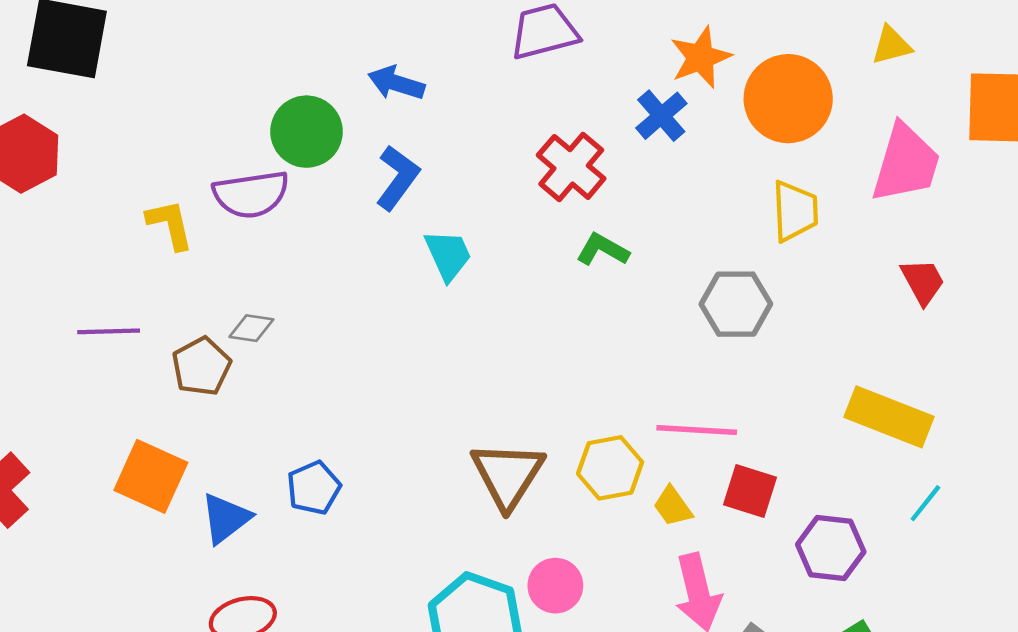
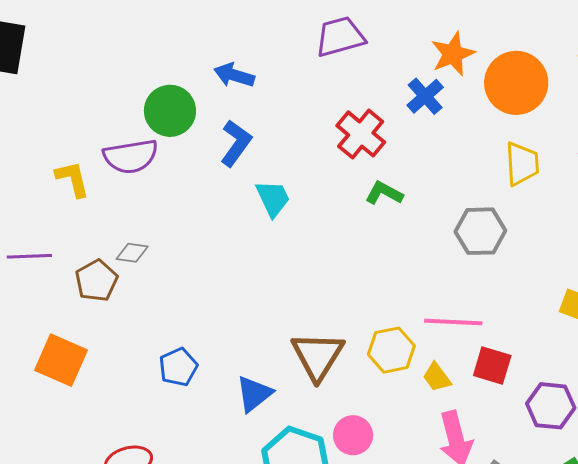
blue triangle: (226, 518) -> (254, 394), moved

